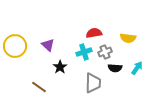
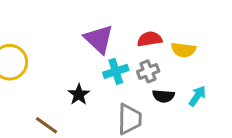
red semicircle: (94, 33) -> (150, 39), moved
purple triangle: (48, 45) -> (99, 39), moved, size x1.5

